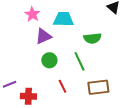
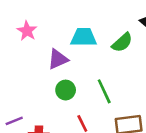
pink star: (32, 14) -> (27, 31), moved
green semicircle: (92, 38) -> (122, 42), moved, turned -36

